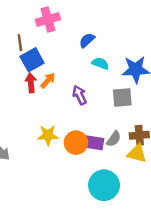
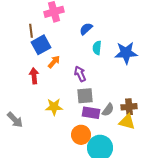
cyan semicircle: (100, 63) -> (97, 48), turned -104
red arrow: (31, 83) -> (34, 76), moved
gray square: (122, 97) -> (85, 96), moved
orange circle: (76, 143) -> (81, 135), moved

